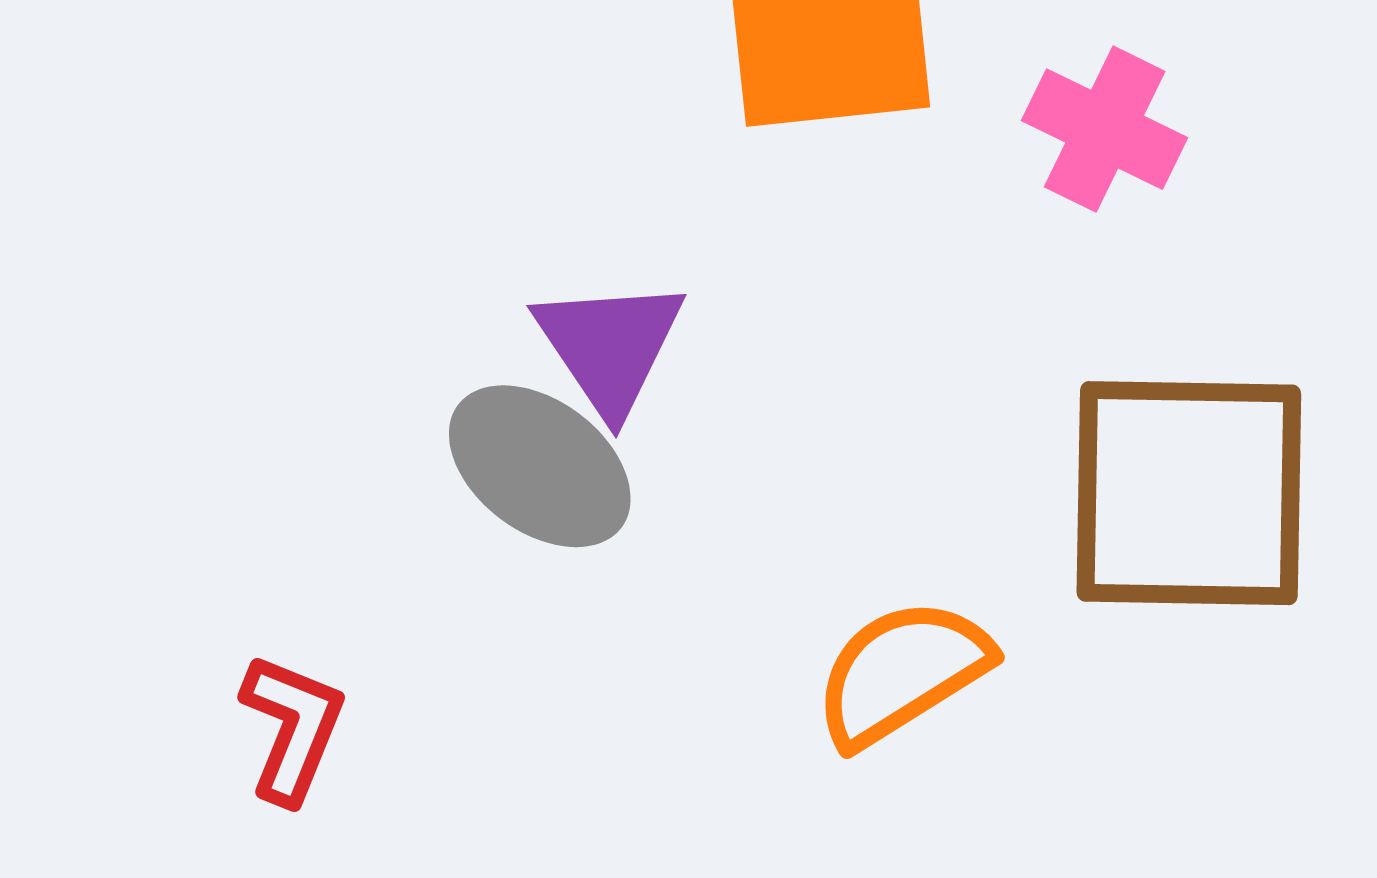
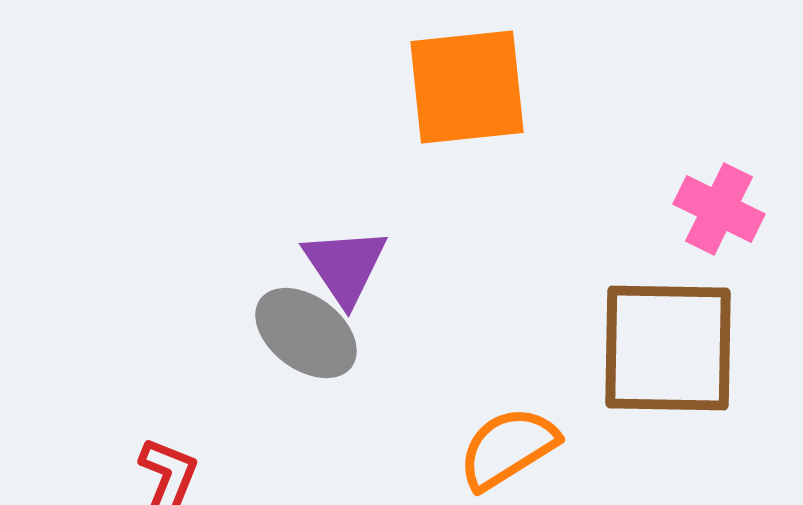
pink cross: (1105, 129) -> (719, 209), moved

